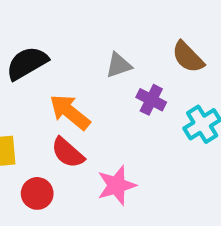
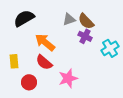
brown semicircle: (188, 57) -> (86, 21), moved

